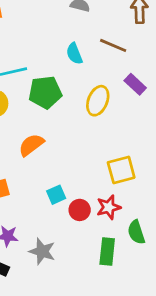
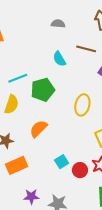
yellow ellipse: (98, 101) -> (82, 105), moved

